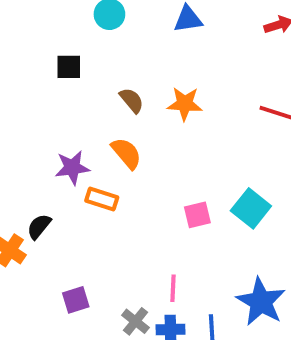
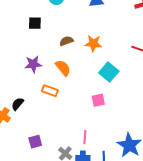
brown semicircle: (132, 100) -> (66, 41), turned -72
purple star: (72, 168) -> (33, 64), moved
cyan square: (251, 208) -> (109, 72), moved

